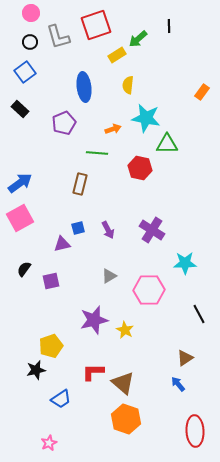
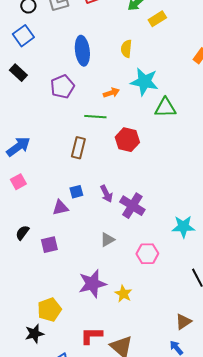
yellow rectangle: (117, 55) -> (157, 19), moved
red hexagon: (140, 168) -> (127, 140), moved
pink square: (20, 218) -> (18, 182), size x0.6
purple cross: (152, 230) -> (132, 206), moved
pink hexagon: (149, 290) -> (147, 254), size x0.7

